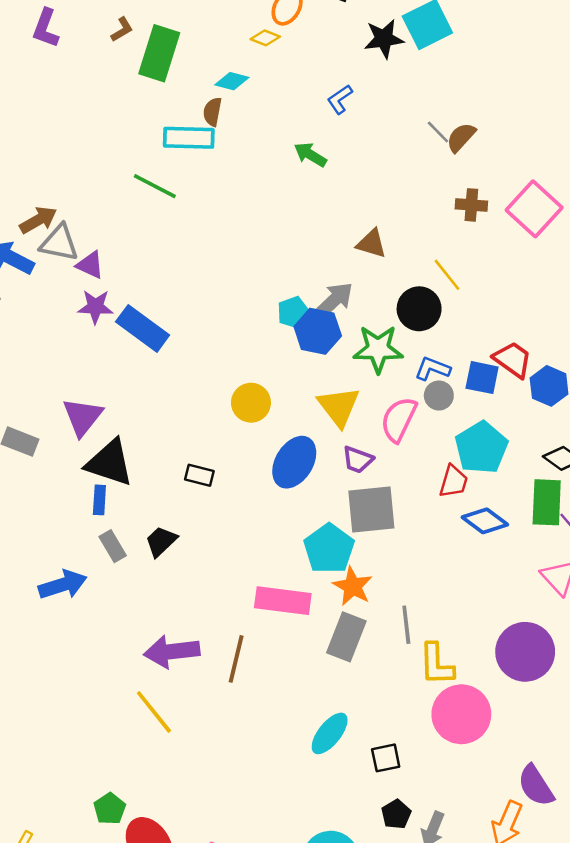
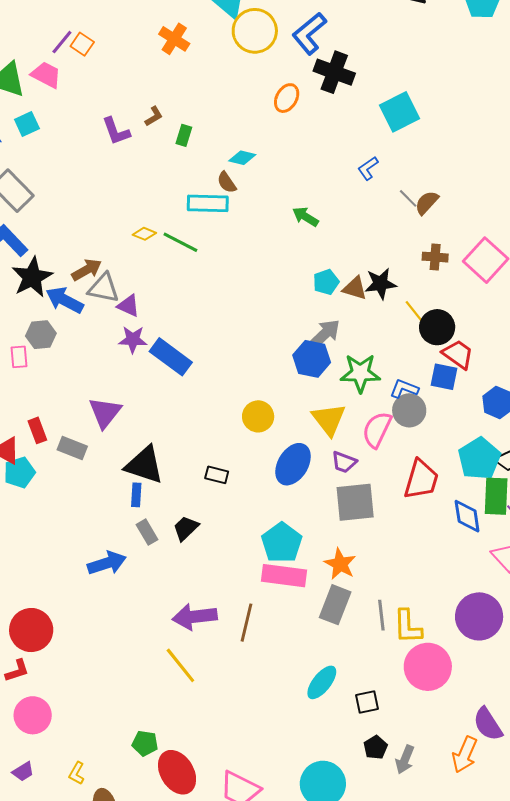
purple L-shape: (46, 28) -> (116, 131), moved, turned -40
yellow diamond: (265, 38) -> (144, 234), moved
black star: (384, 39) -> (380, 284), moved
green rectangle: (159, 53) -> (184, 135), size x0.5
blue L-shape: (340, 99) -> (368, 168), moved
brown semicircle: (212, 112) -> (227, 182), turned -45
black circle: (419, 309) -> (437, 327), moved
cyan pentagon: (293, 312) -> (326, 282), moved
red trapezoid: (513, 360) -> (458, 354), moved
blue square: (482, 378) -> (444, 377), moved
gray circle: (439, 396) -> (409, 410), size x1.4
purple triangle: (82, 417) -> (105, 413), moved
cyan pentagon: (481, 448) -> (479, 459), moved
red trapezoid: (454, 481) -> (421, 480), size x1.5
blue diamond: (485, 521) -> (467, 516), moved, turned 45
cyan pentagon: (329, 549) -> (282, 543), moved
gray line: (406, 625) -> (381, 615), moved
green pentagon: (110, 809) -> (145, 743), turned -30

